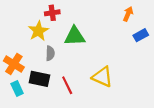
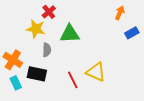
red cross: (52, 13) -> (49, 12), turned -32
yellow star: (38, 31) -> (36, 29), turned -30
red line: (67, 85) -> (73, 80), moved

